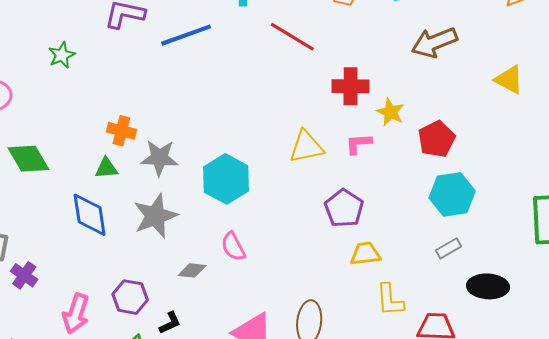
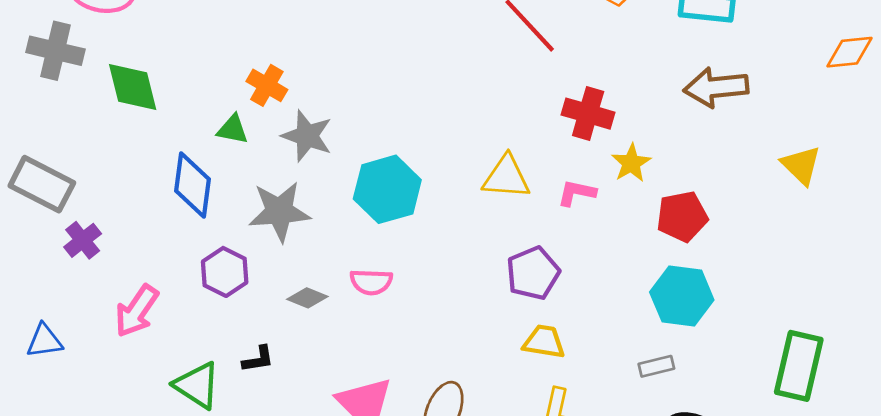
pink semicircle: (233, 247) -> (371, 282), turned -76
purple hexagon: (130, 297) -> (225, 272), moved

